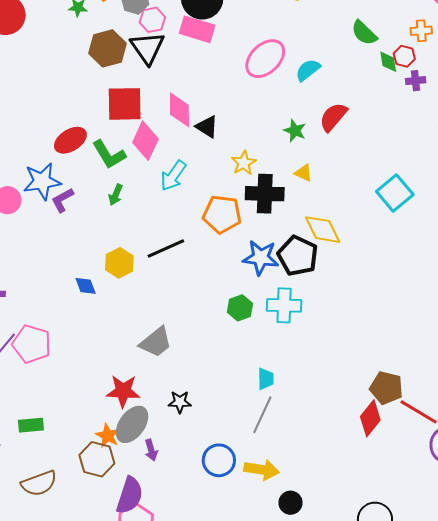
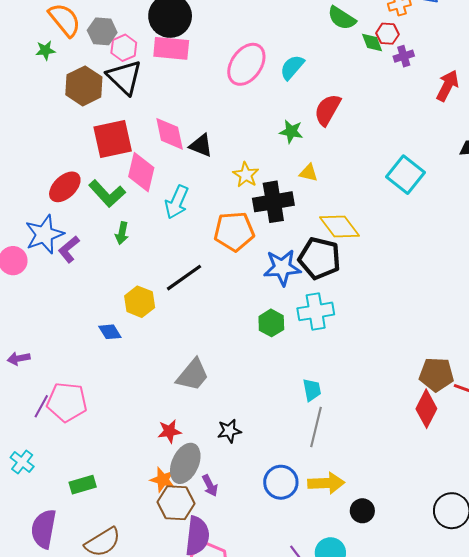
red star: (123, 391) -> (169, 431), size x0.7
brown hexagon: (97, 459) -> (176, 503), moved

